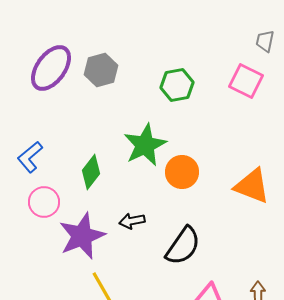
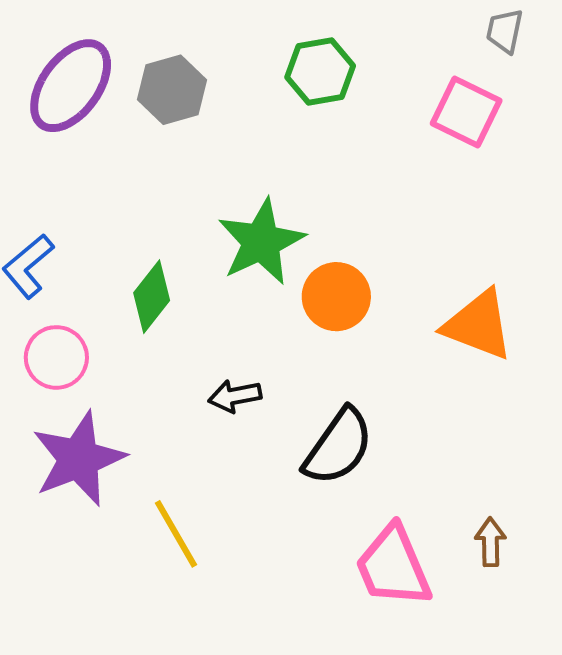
green hexagon: (177, 85) -> (320, 71), moved
purple star: (82, 236) -> (79, 459), moved

